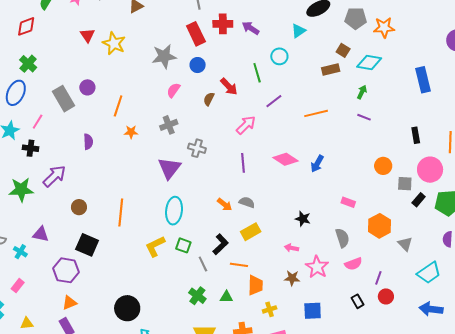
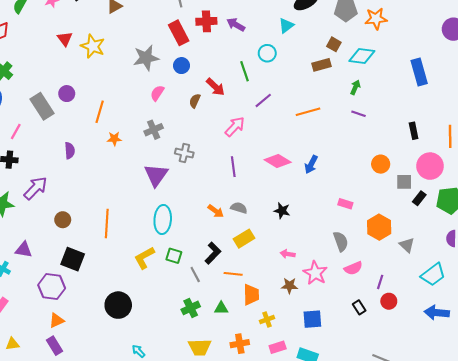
black star: (303, 219) -> (282, 211), moved
green cross: (197, 296) -> (191, 308), turned 30
black circle: (127, 308) -> (118, 305), moved

